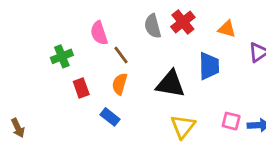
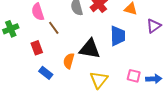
orange semicircle: (120, 84) -> (69, 61), moved
red rectangle: (81, 88) -> (37, 48), moved

